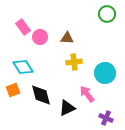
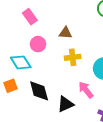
pink rectangle: (23, 27) -> (30, 17), moved
pink circle: (40, 37) -> (38, 44), moved

